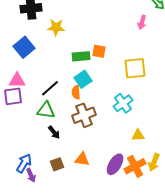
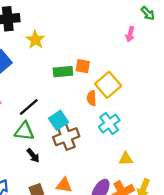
yellow star: (56, 27) -> (35, 40), turned 30
yellow square: (135, 68) -> (108, 85), moved, turned -35
cyan square: (83, 79) -> (58, 120), moved
orange semicircle: (76, 92) -> (92, 98), moved

